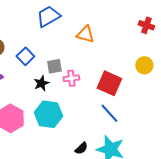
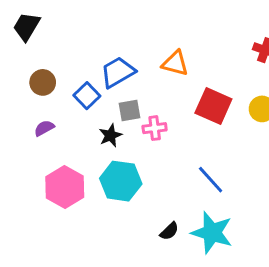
blue trapezoid: (48, 16) -> (118, 72), moved
red square: (109, 83) -> (213, 106), moved

